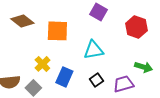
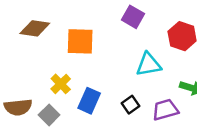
brown diamond: (22, 21) -> (35, 28), turned -30
cyan triangle: (93, 50) -> (149, 65), moved

